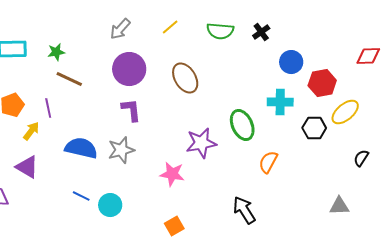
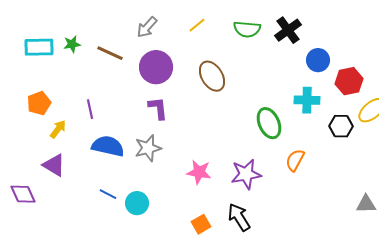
black cross: (261, 32) -> (288, 30), size x1.5
green star: (56, 52) -> (72, 44), moved
brown line: (69, 79) -> (110, 53), moved
purple line: (48, 108) -> (90, 109), moved
purple star: (201, 143) -> (246, 174), moved
black arrow: (244, 210) -> (239, 217), moved

